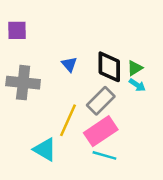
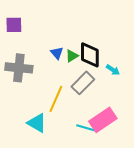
green triangle: (135, 68) -> (72, 56), moved
pink rectangle: (101, 131) -> (103, 120), moved

